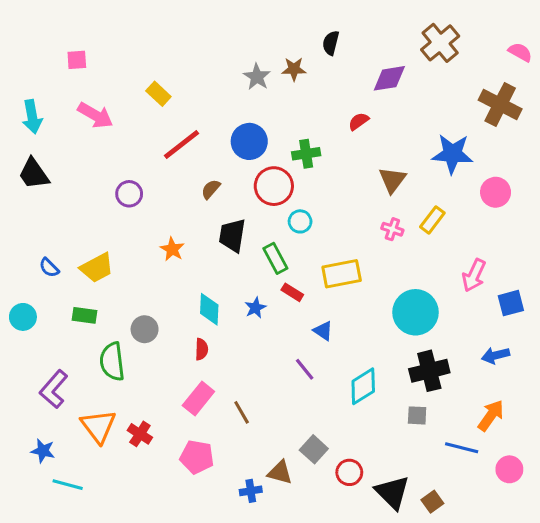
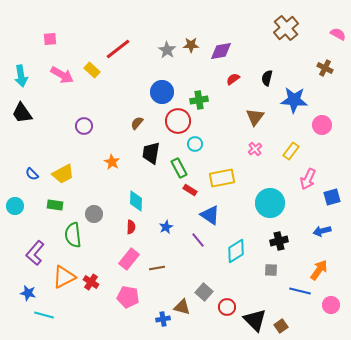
black semicircle: (331, 43) -> (267, 78), moved
purple diamond: (389, 78) -> (221, 51), moved
yellow rectangle: (158, 94) -> (92, 70), moved
brown cross: (500, 104) -> (325, 68), size x0.6
red line: (181, 145) -> (118, 49), moved
yellow rectangle: (432, 220) -> (291, 151), moved
pink cross: (392, 229) -> (255, 149), turned 32
blue star: (255, 308) -> (166, 227), moved
blue triangle: (323, 331) -> (210, 215), size x1.5
black cross: (429, 371) -> (279, 241), size x0.7
brown line: (242, 412) -> (157, 268), turned -70
orange triangle: (98, 426) -> (64, 277), turned 40

